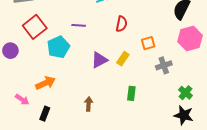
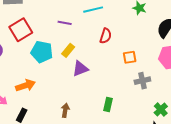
purple line: (79, 25) -> (65, 23), moved
cyan pentagon: (58, 47) -> (42, 52), turned 30
yellow rectangle: (123, 59) -> (68, 50), moved

